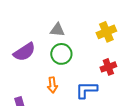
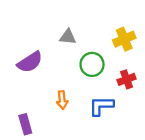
green circle: (61, 54) -> (92, 64), moved

